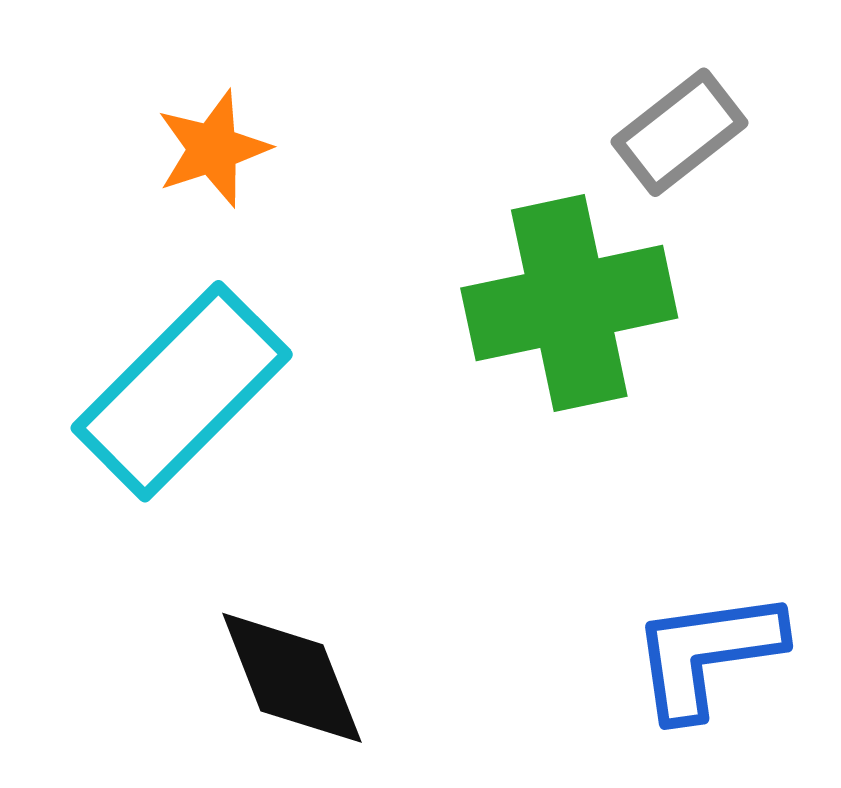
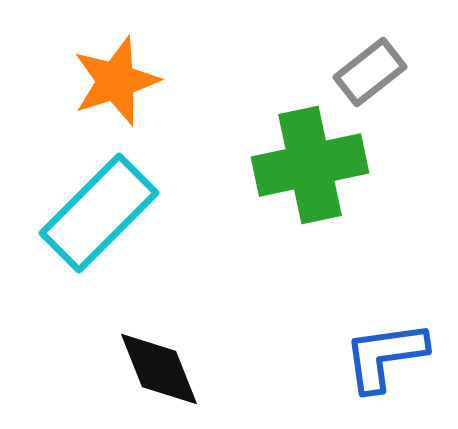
orange star: (213, 149) -> (116, 81), size x1.4

